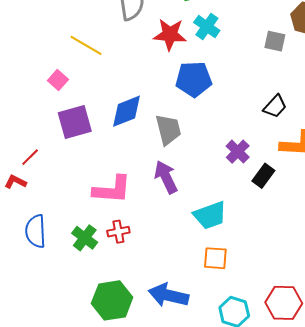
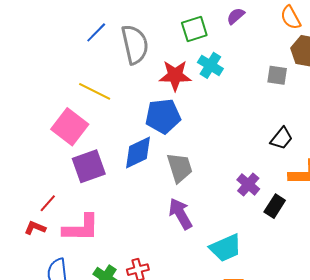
blue pentagon: (194, 79) -> (163, 116), moved
pink square: (58, 80) -> (70, 127), size x1.8
pink L-shape: (112, 190) -> (81, 228), moved

